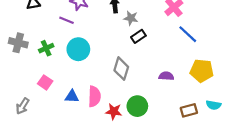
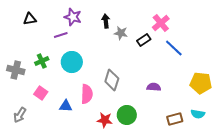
purple line: (67, 20) -> (61, 35), turned -40
black rectangle: (138, 36) -> (144, 40), moved
gray cross: (18, 43) -> (16, 70), moved
yellow pentagon: (202, 71) -> (201, 83), moved
pink semicircle: (94, 96) -> (87, 94), moved

